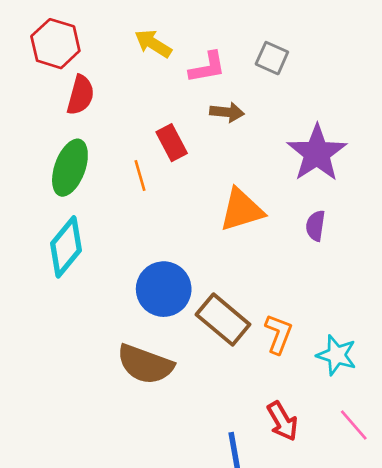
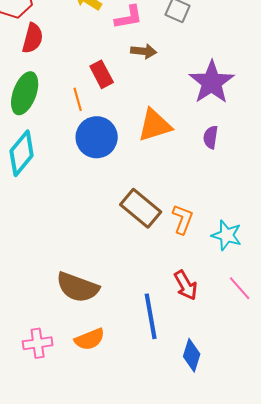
blue circle: (164, 289) -> (97, 137), moved
brown semicircle: (145, 364) -> (78, 287), moved

